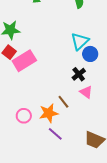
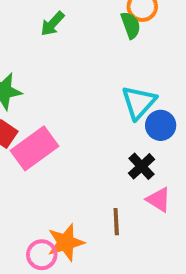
brown line: (63, 102) -> (116, 222), turned 40
orange star: (49, 113) -> (66, 242), moved

